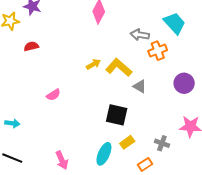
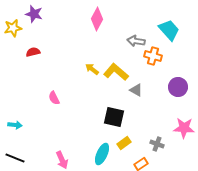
orange cross: (158, 51) -> (153, 56), turned 36
yellow arrow: (93, 64) -> (92, 69), turned -112
pink semicircle: (53, 95) -> (54, 98), turned 96

